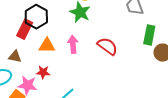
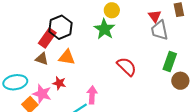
pink arrow: (73, 44) -> (92, 95), moved
brown triangle: (15, 57) -> (42, 59), moved

